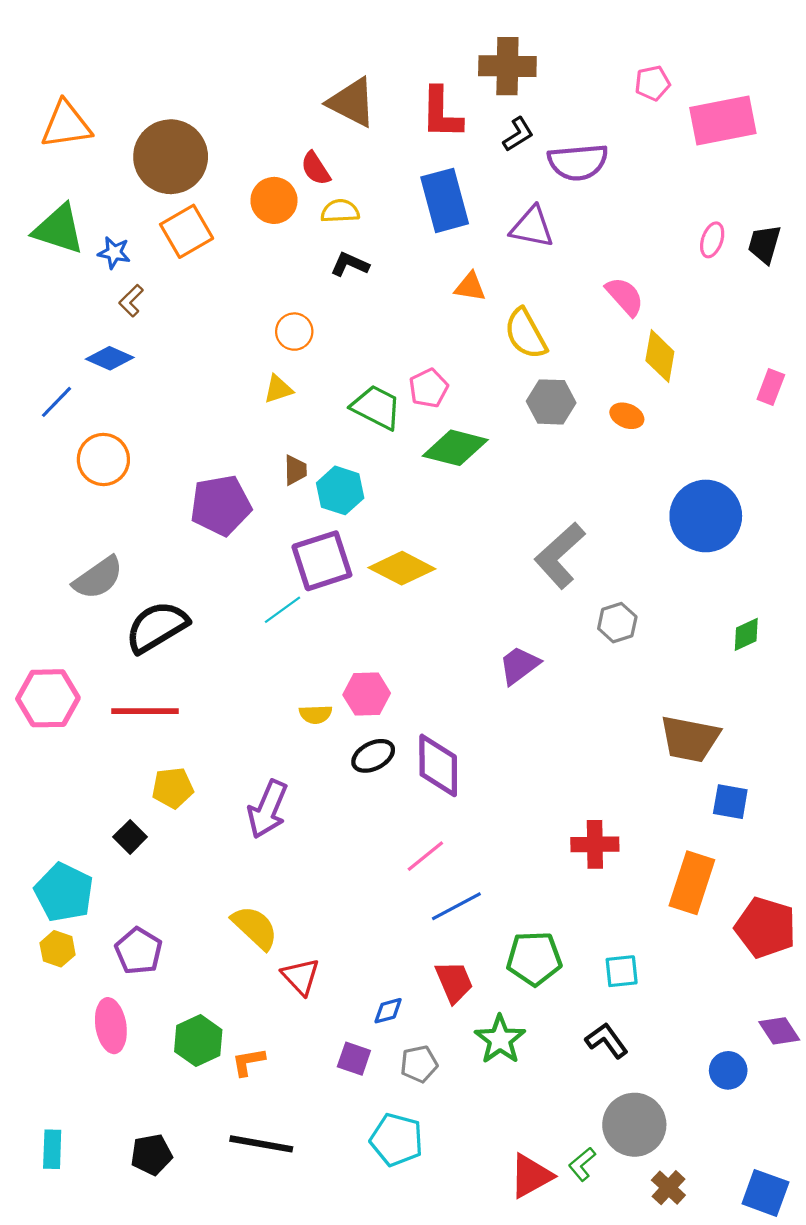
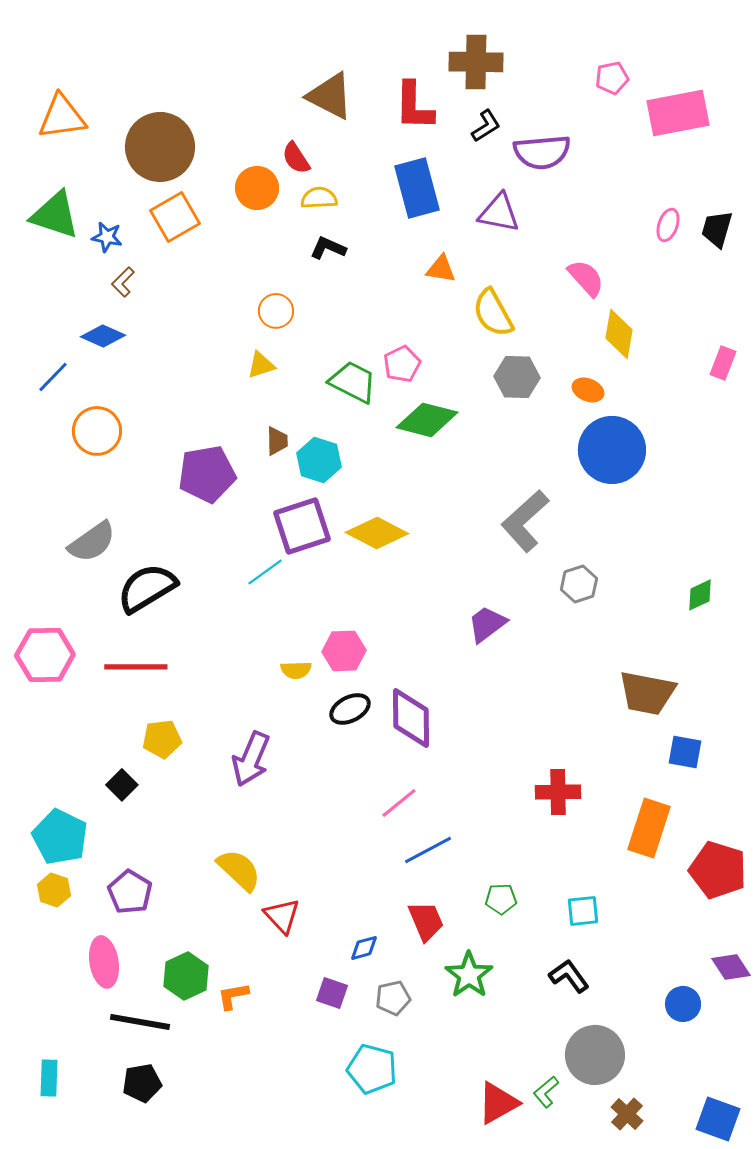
blue circle: (706, 516) -> (612, 450), moved
green pentagon: (534, 958) -> (501, 899), size x0.6
black line: (261, 1144) -> (140, 1022), moved

